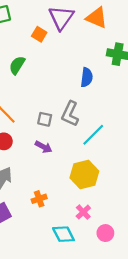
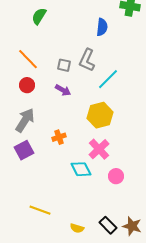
pink cross: (83, 212) -> (99, 149), size x1.5
pink circle: (105, 233) -> (116, 176), moved

